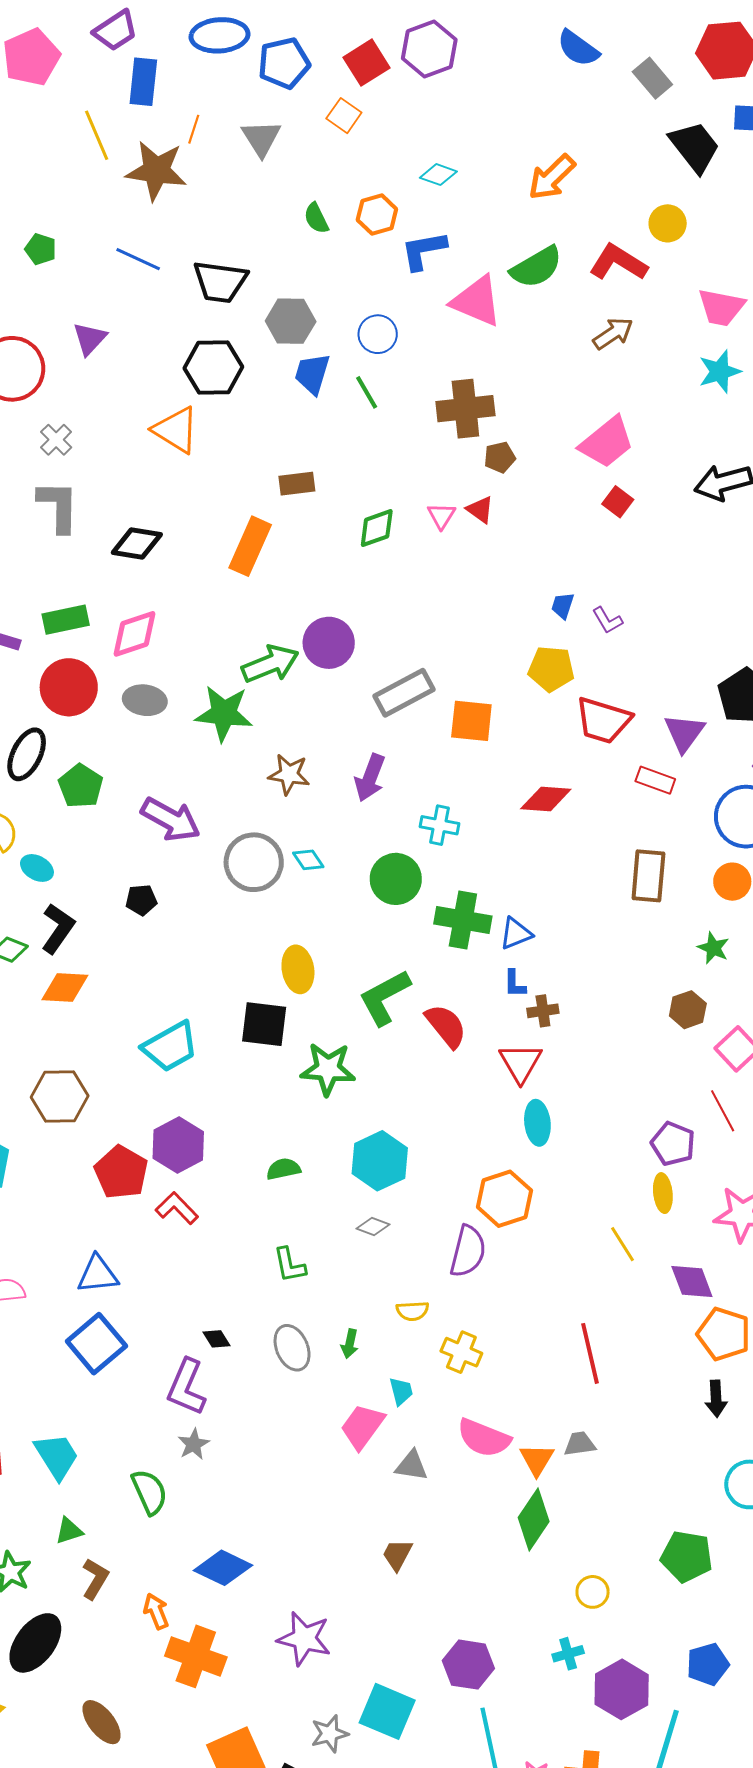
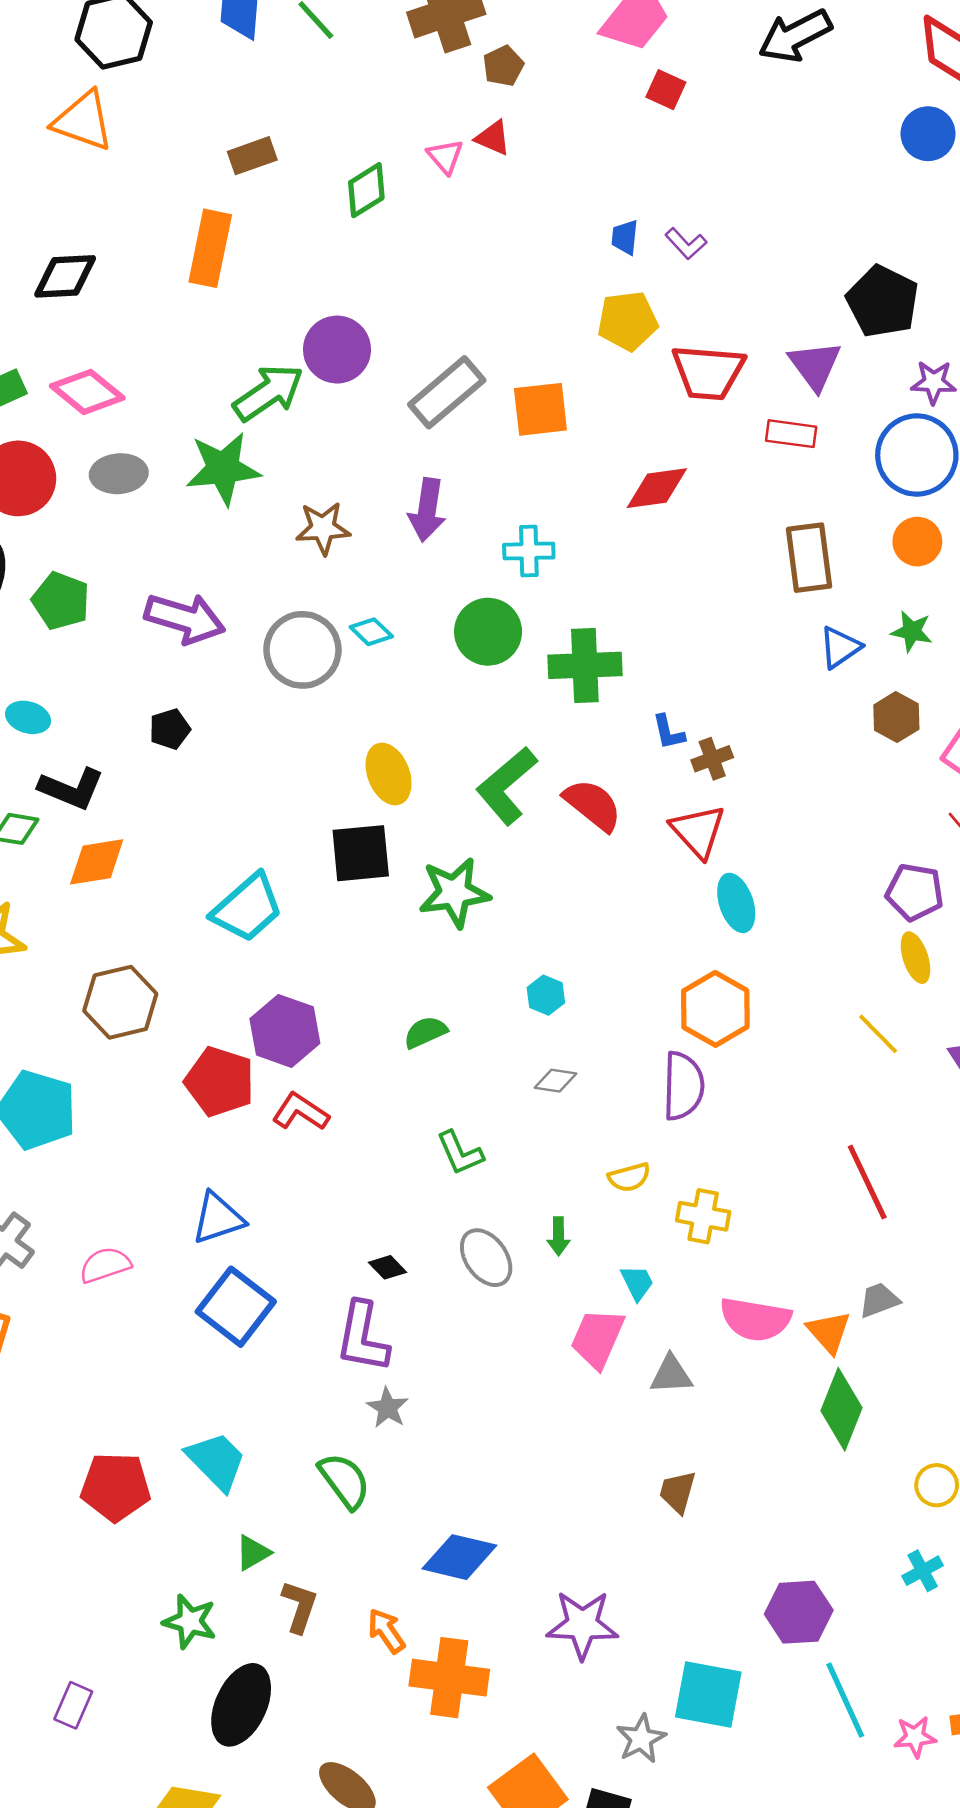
pink diamond: (135, 634) -> (87, 392), turned 70
black L-shape: (58, 928) -> (71, 789), turned 90
blue triangle: (516, 934) -> (840, 647), moved
cyan hexagon: (380, 1161) -> (546, 995), size x0.5

